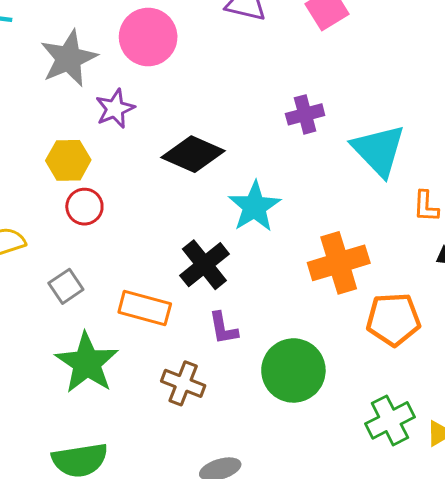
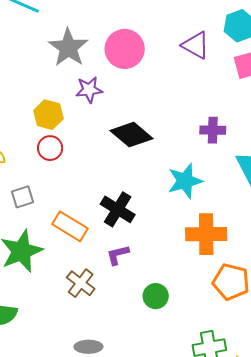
gray star: (69, 58) -> (68, 48), turned -30
cyan star: (254, 207) -> (185, 181), moved
black cross: (204, 265) -> (118, 209), turned -36
purple L-shape: (223, 328) -> (118, 255), turned 70
green circle: (293, 370) -> (156, 296), size x0.6

